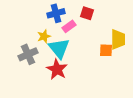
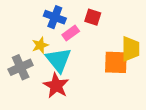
blue cross: (56, 13) -> (55, 17), turned 36
orange square: (106, 50) -> (116, 62), size x1.5

